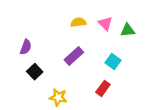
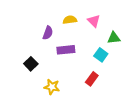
green triangle: (128, 30) -> (114, 38), moved
purple semicircle: (26, 47) -> (48, 33), moved
purple rectangle: (74, 56) -> (66, 50), turned 36

